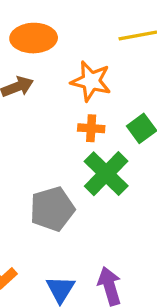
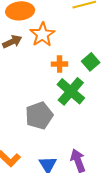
orange star: (91, 81) -> (42, 35), moved, turned 30

